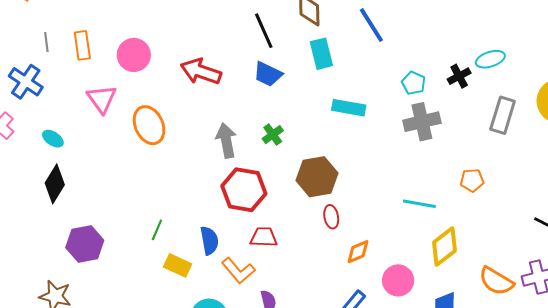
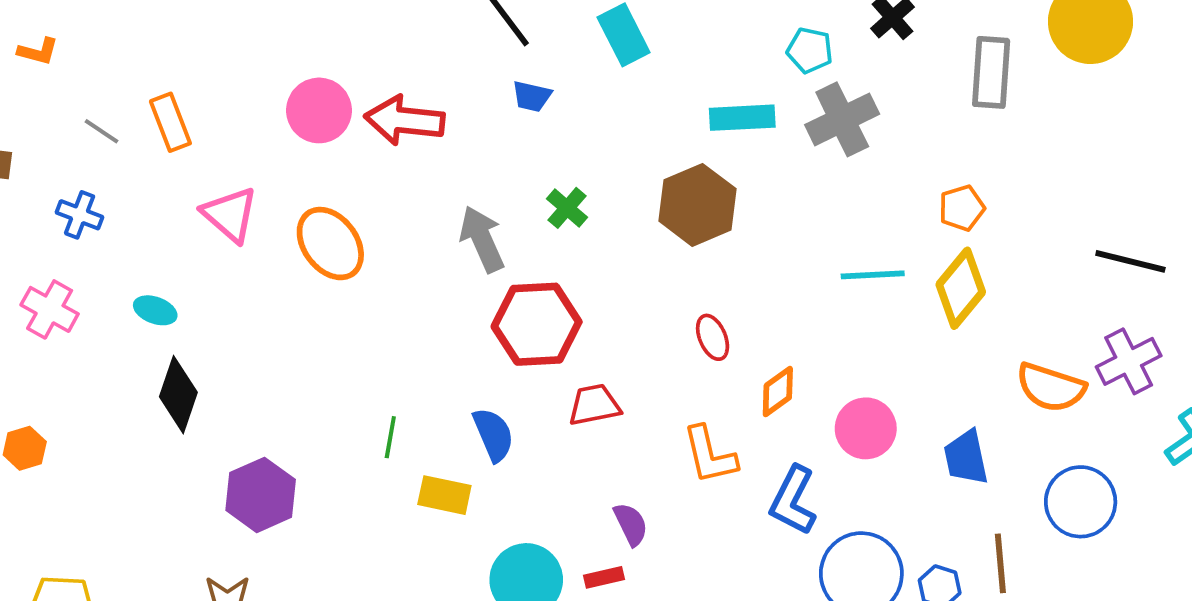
gray line: (46, 42) -> (101, 131), turned -36
pink circle: (134, 55) -> (319, 110), moved
blue trapezoid: (268, 74) -> (532, 96), size x0.7
blue cross: (26, 82) -> (80, 215), size x0.7
cyan rectangle: (349, 108) -> (742, 118), moved
brown hexagon: (317, 177) -> (697, 205), moved
yellow diamond: (444, 247) -> (961, 288), moved
orange L-shape: (238, 271) -> (710, 455), moved, turned 40

